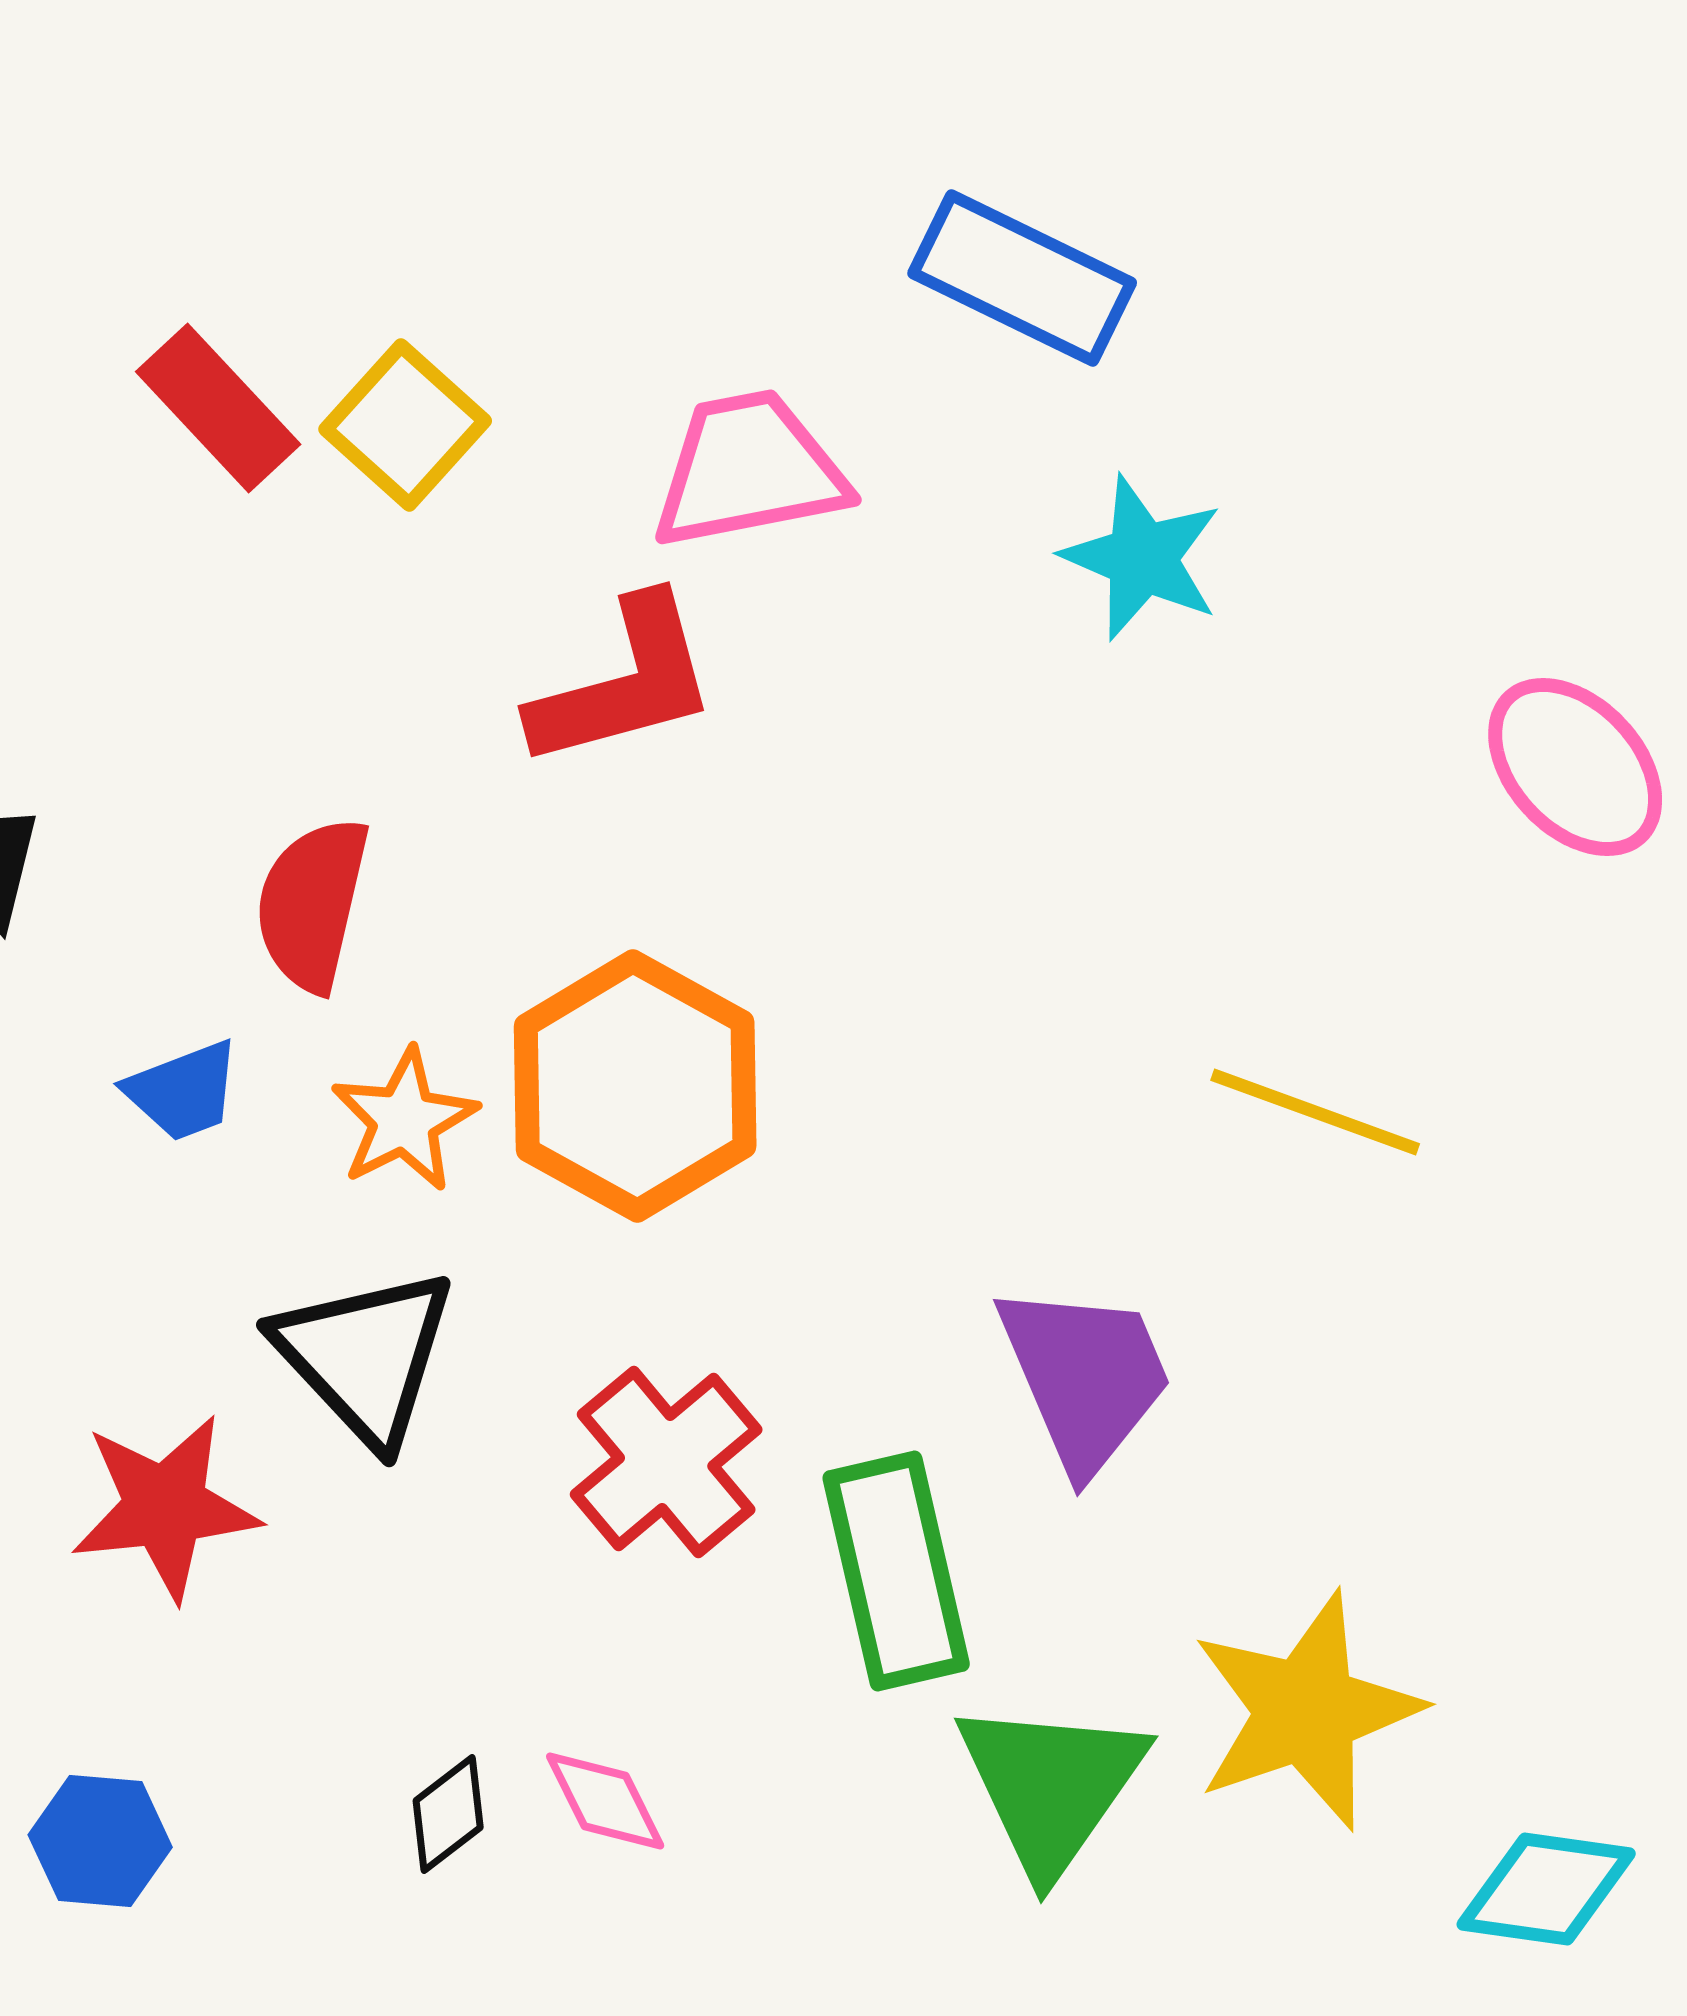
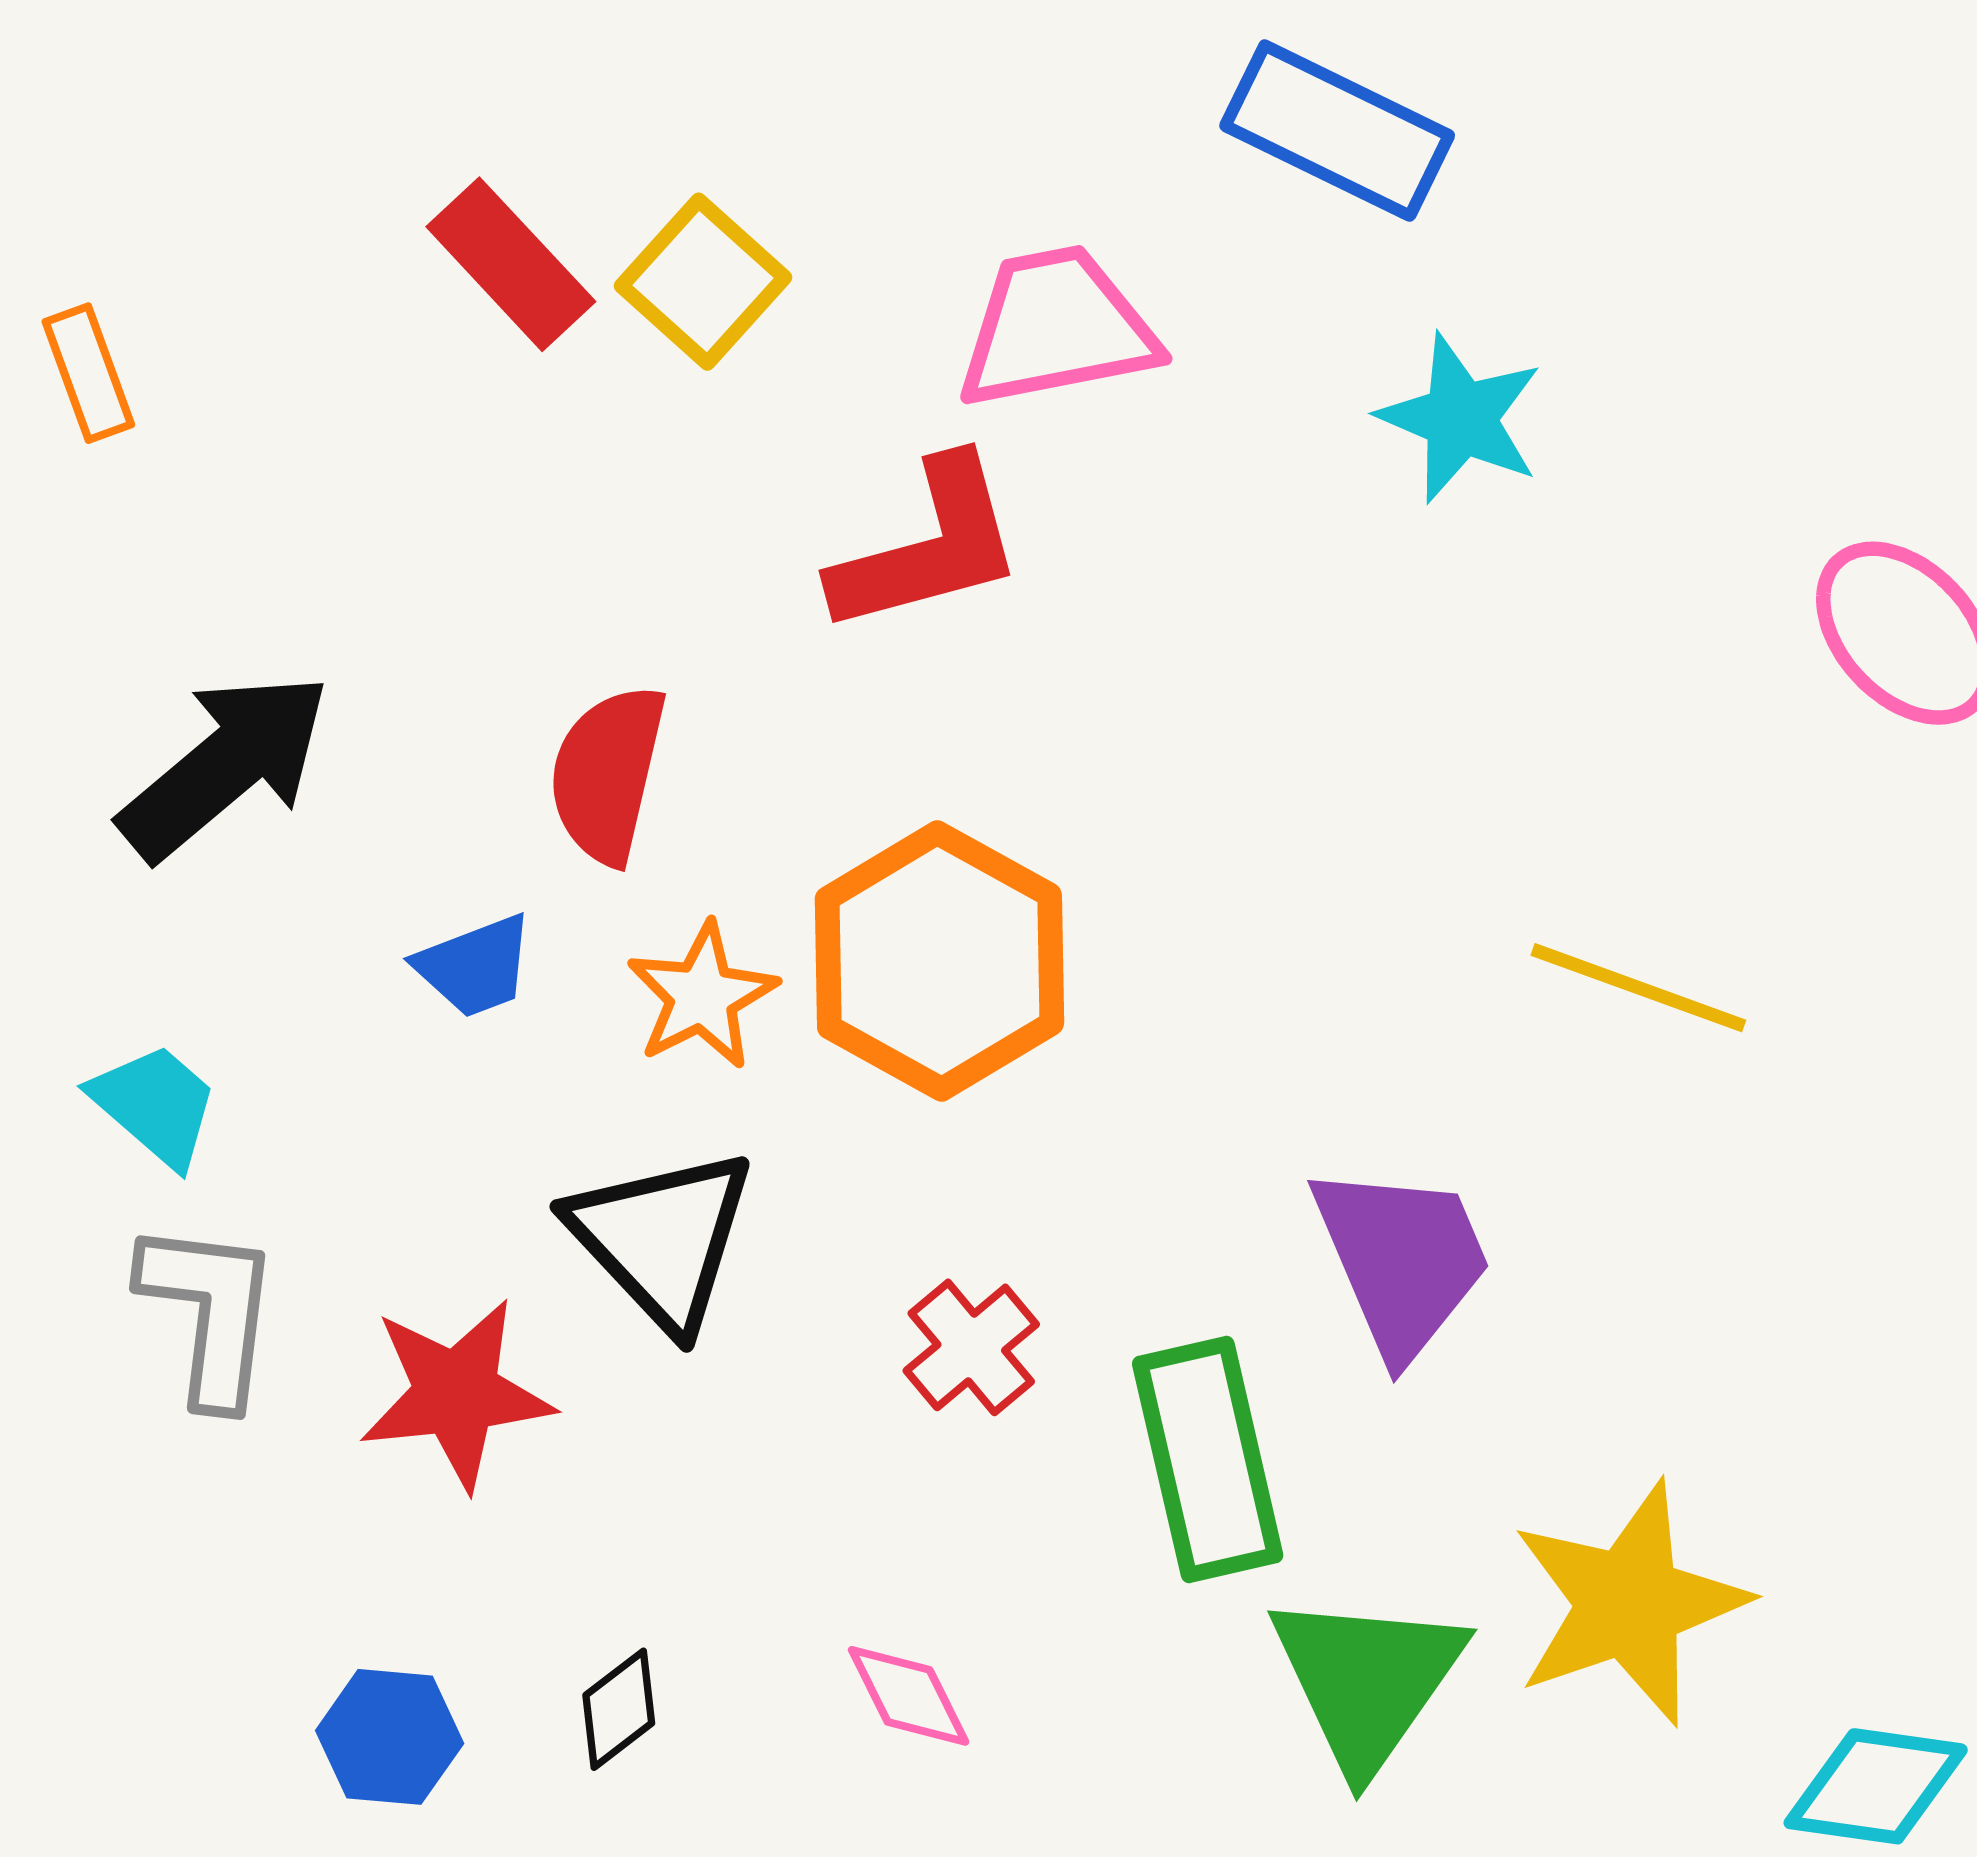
red cross: (666, 1462) -> (971, 1347), size x0.7
black diamond: (448, 1814) -> (619, 1709), moved

